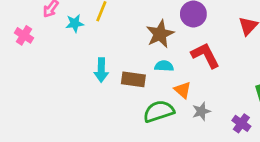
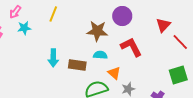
cyan star: (75, 23) -> (24, 28), moved
brown star: (160, 34) -> (97, 31), turned 30

